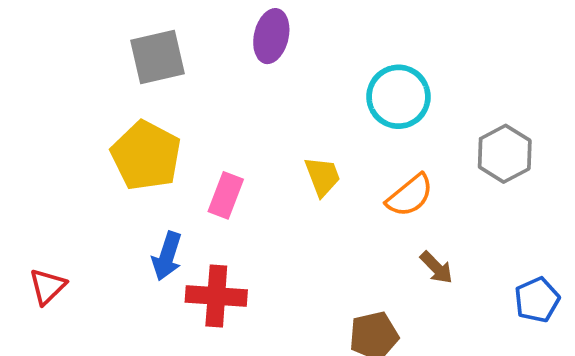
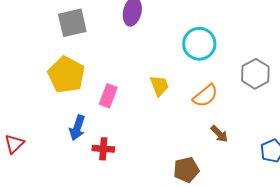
red cross: (216, 296) -> (103, 149), size x0.7

